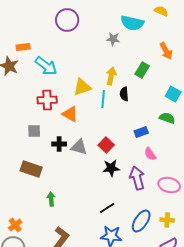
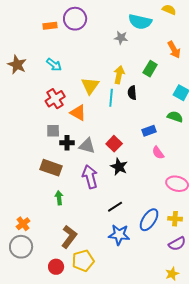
orange rectangle: (23, 47) -> (50, 26), moved
cyan arrow: (46, 66) -> (54, 65), size x0.7
yellow triangle: (82, 87) -> (90, 86), turned -36
red cross: (47, 100) -> (55, 99), turned -30
gray square: (34, 131) -> (53, 131), moved
black star: (111, 168) -> (119, 167), turned 30
brown rectangle: (31, 169) -> (51, 168), moved
purple arrow: (137, 178) -> (90, 177), moved

